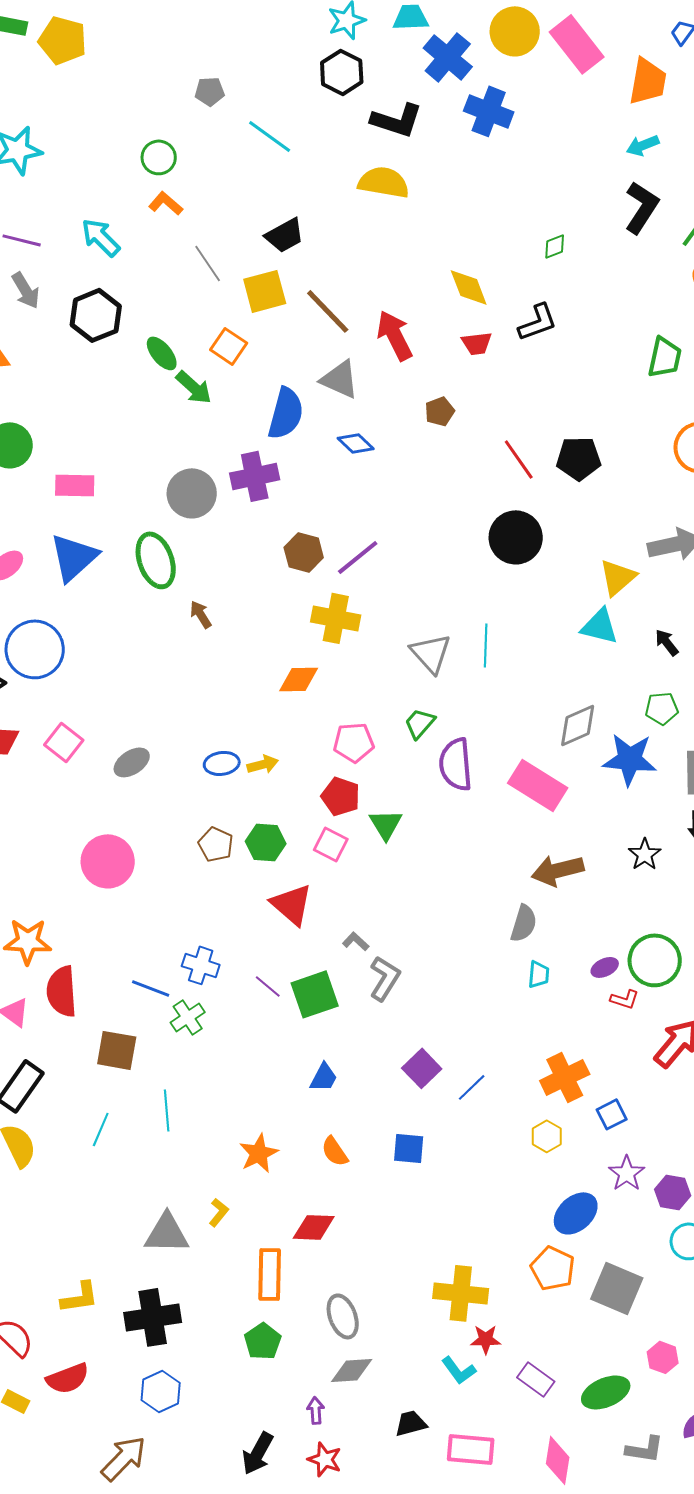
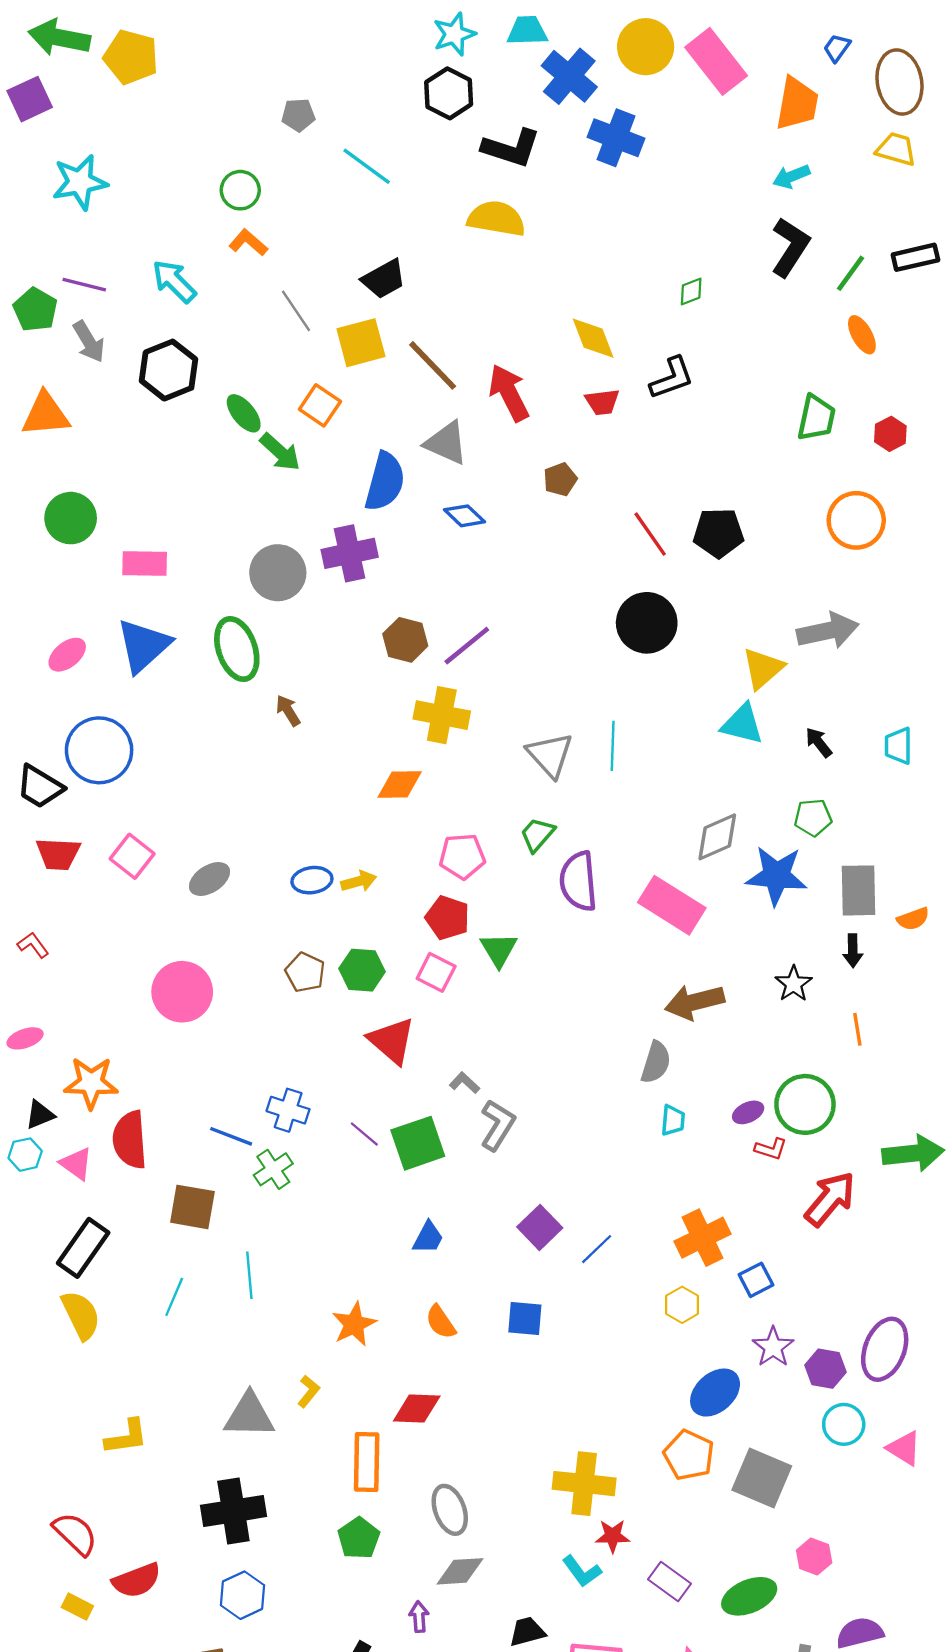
yellow L-shape: (80, 1297) -> (126, 1437), moved

